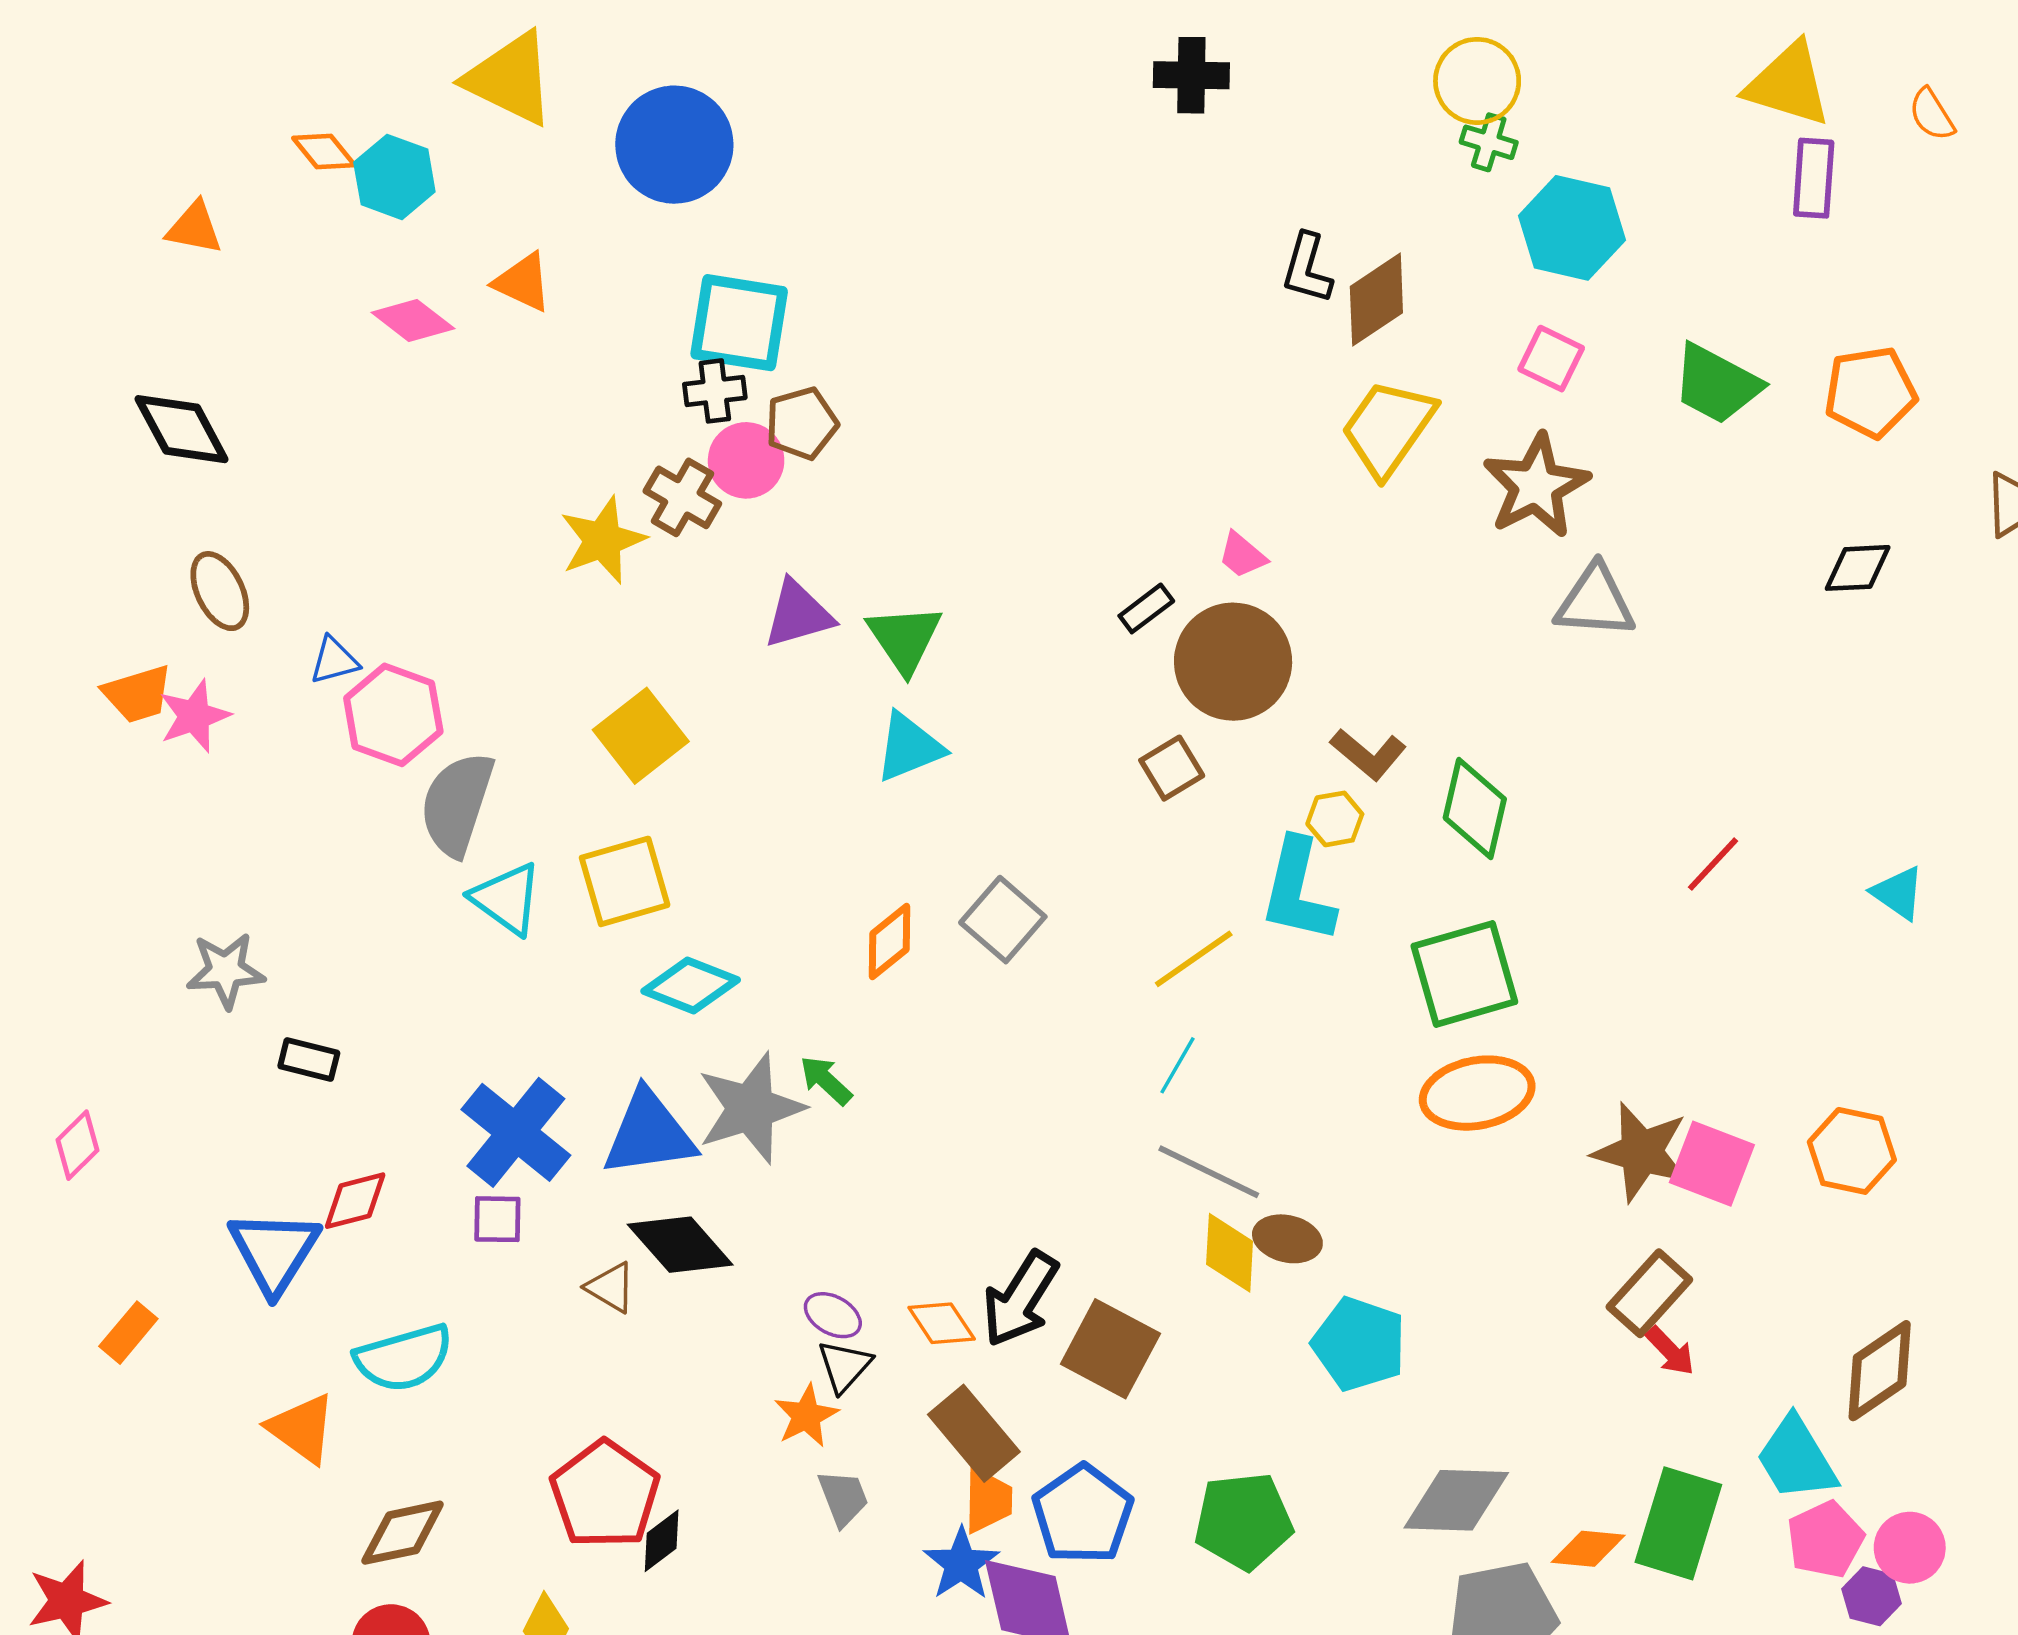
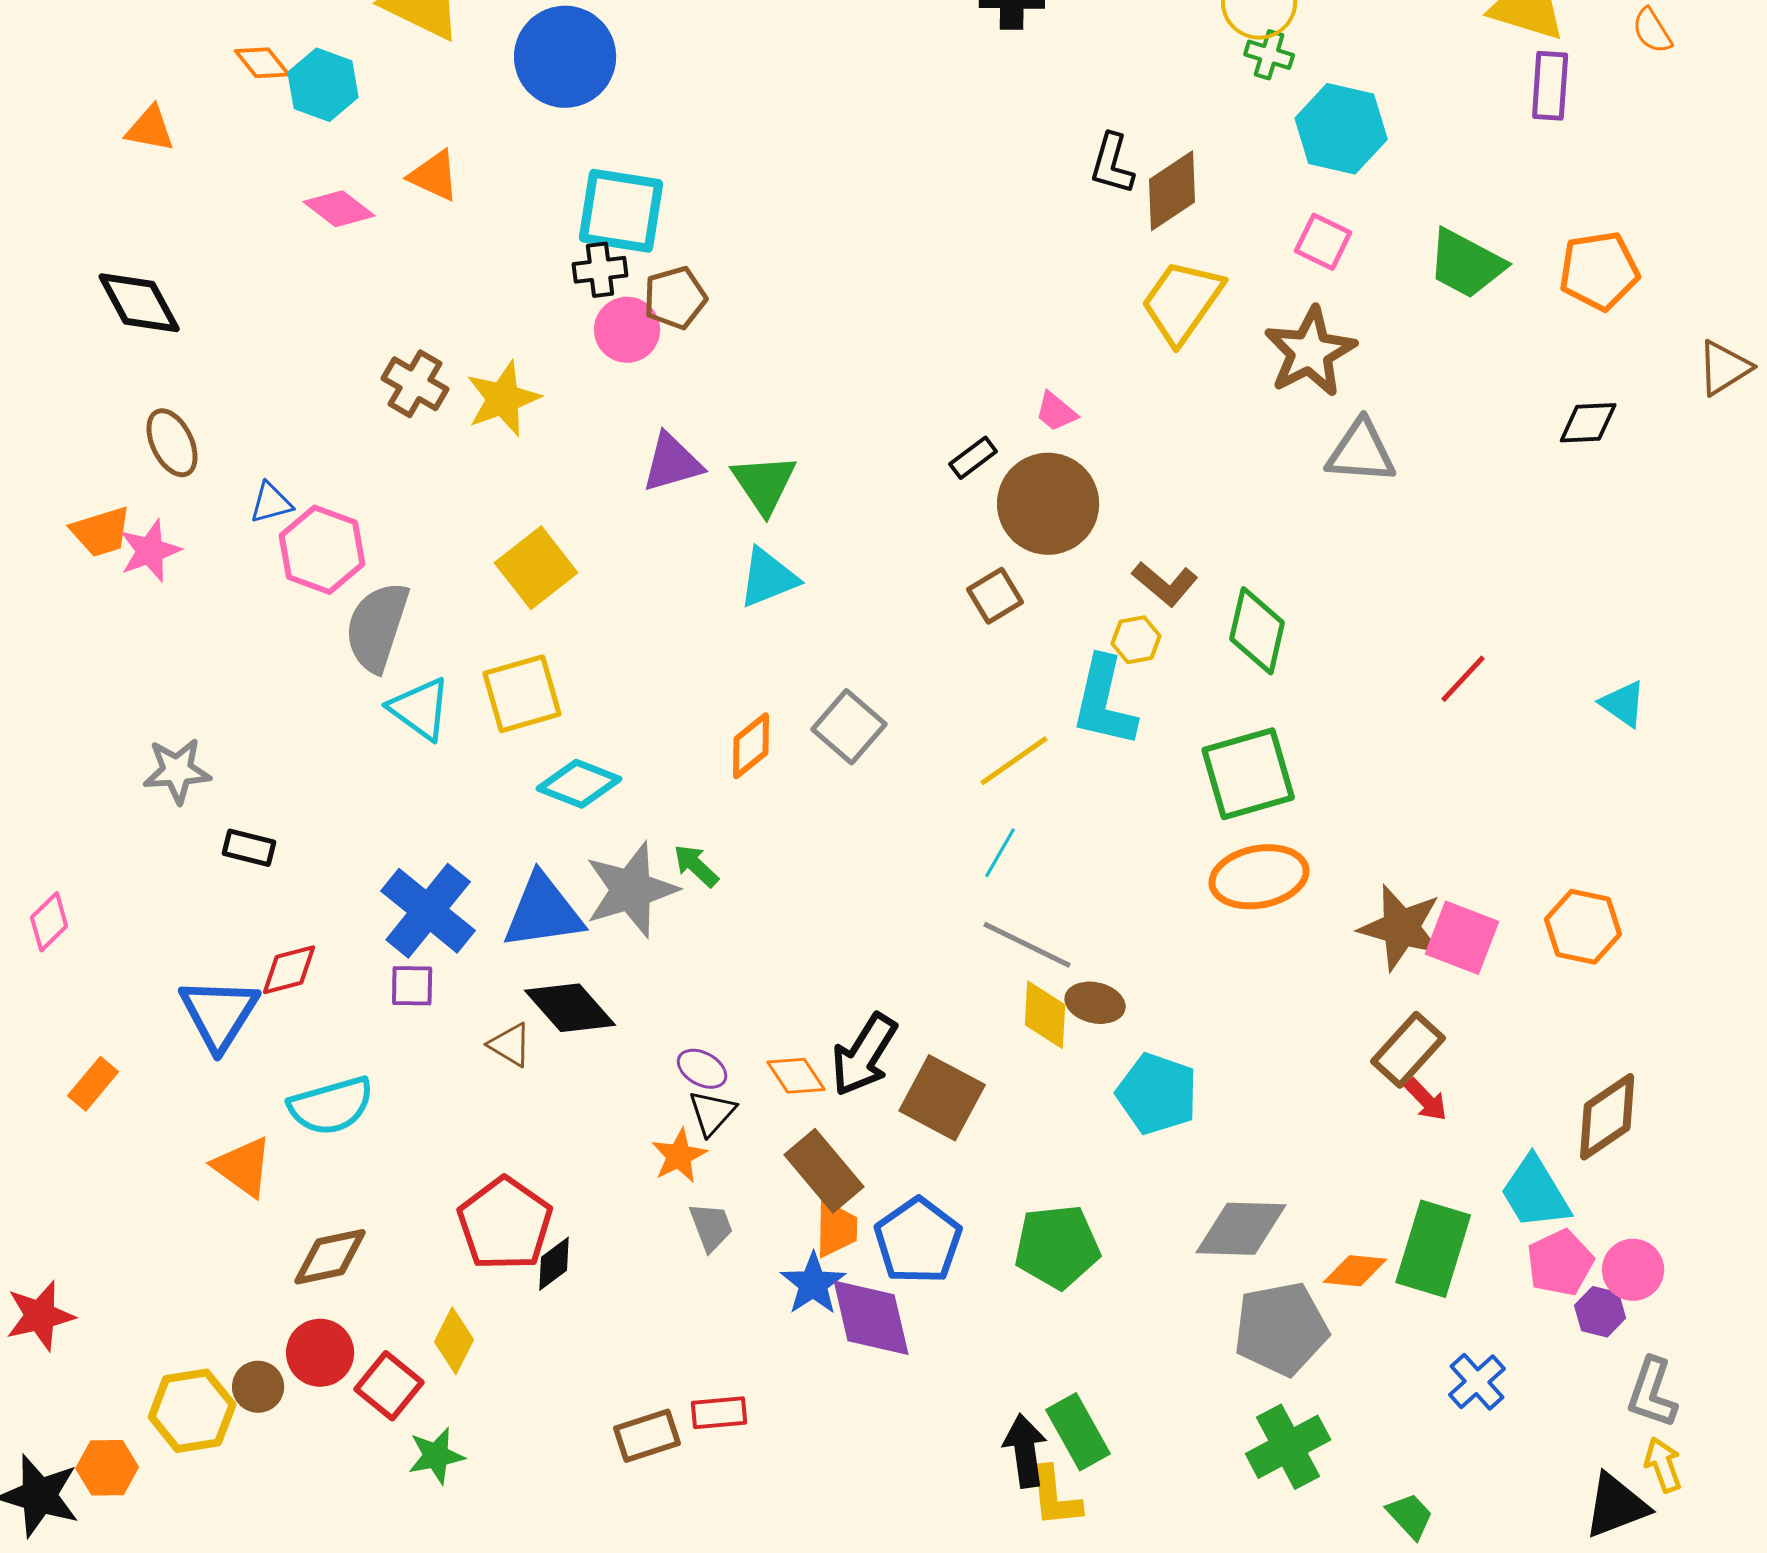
brown cross: (682, 497) -> (415, 384), moved

